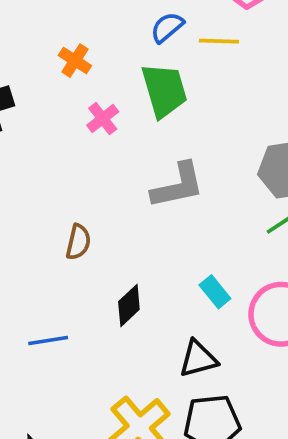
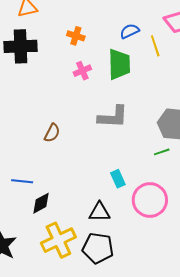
yellow line: (219, 41) -> (155, 46), turned 55
orange cross: (75, 61) -> (76, 36), turned -30
black diamond: (129, 306) -> (41, 203), moved

